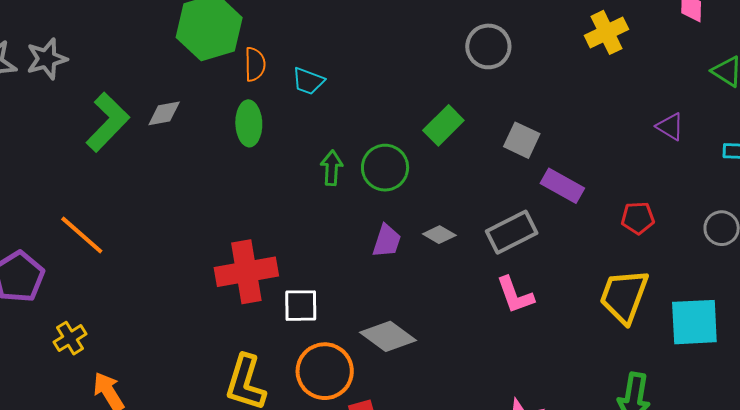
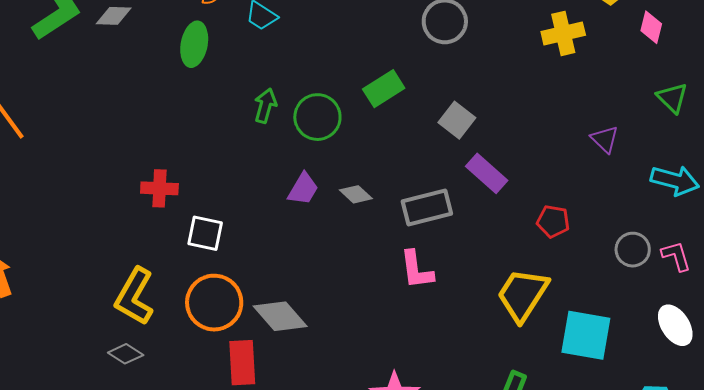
red cross: (246, 272) -> (159, 188), size x0.6
gray diamond: (388, 336) -> (280, 316), moved

